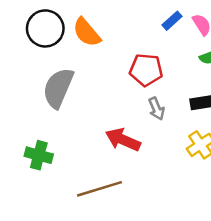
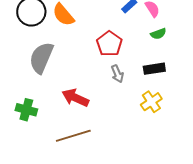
red pentagon: (146, 70) -> (109, 44), turned 30
red arrow: (123, 140) -> (75, 98), moved

